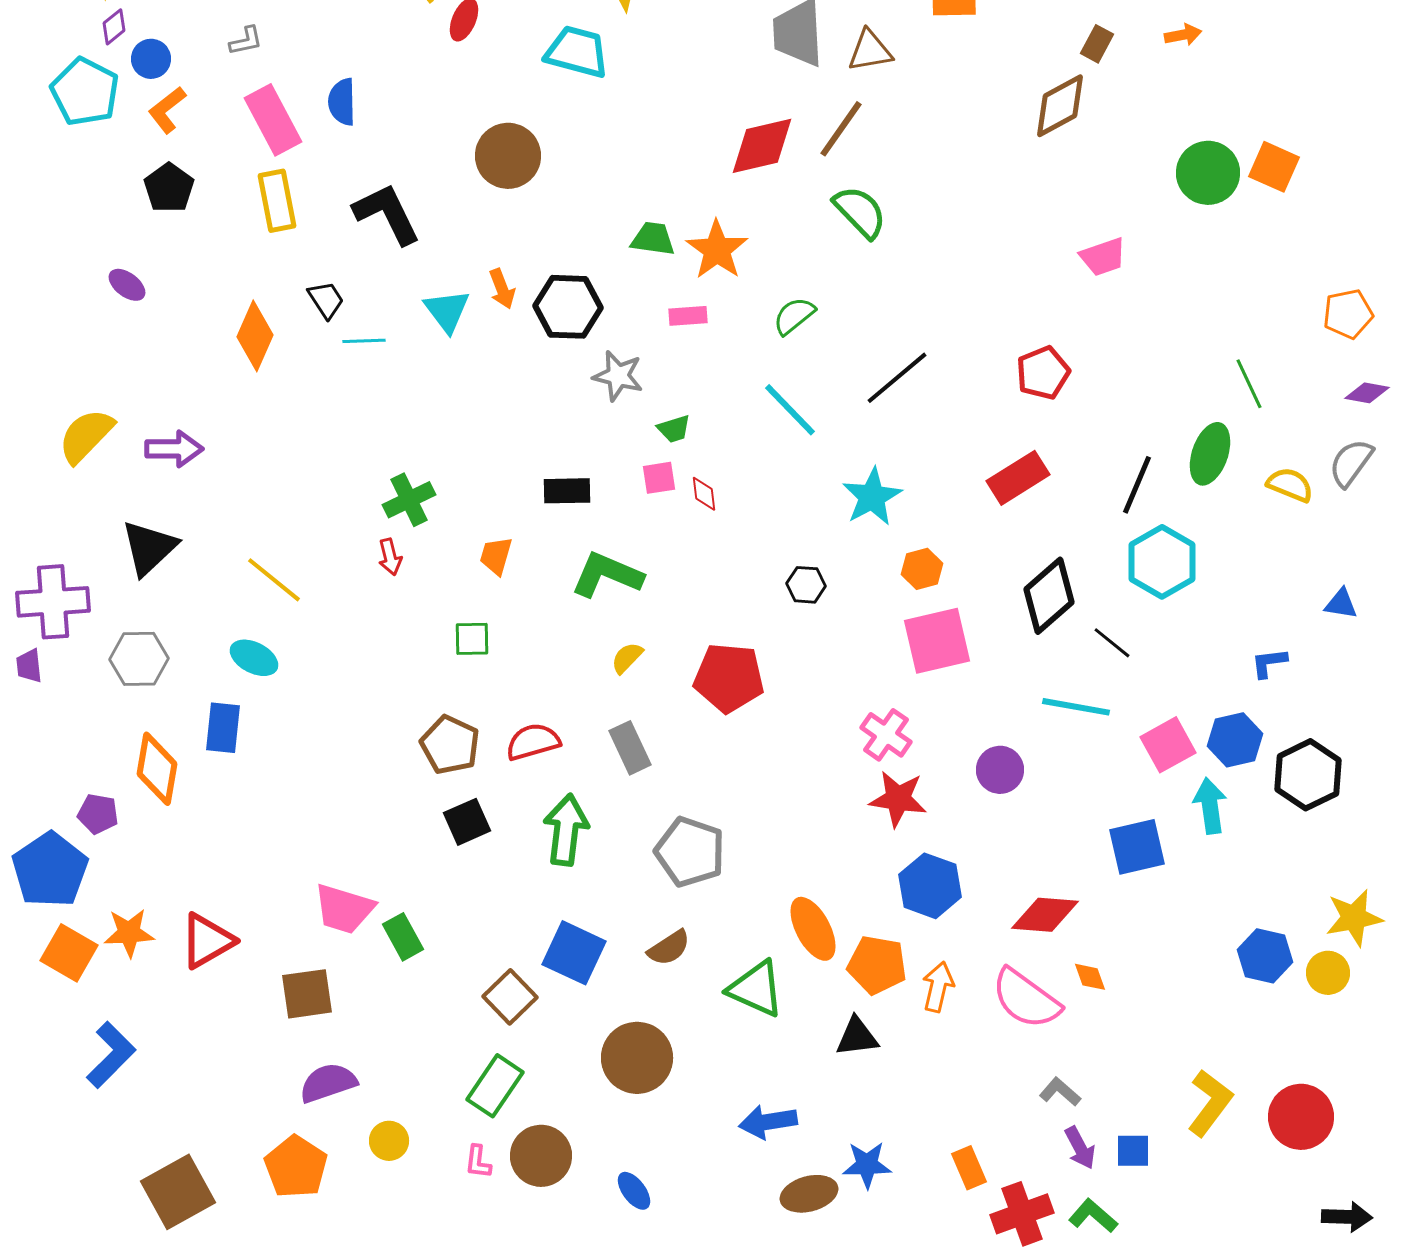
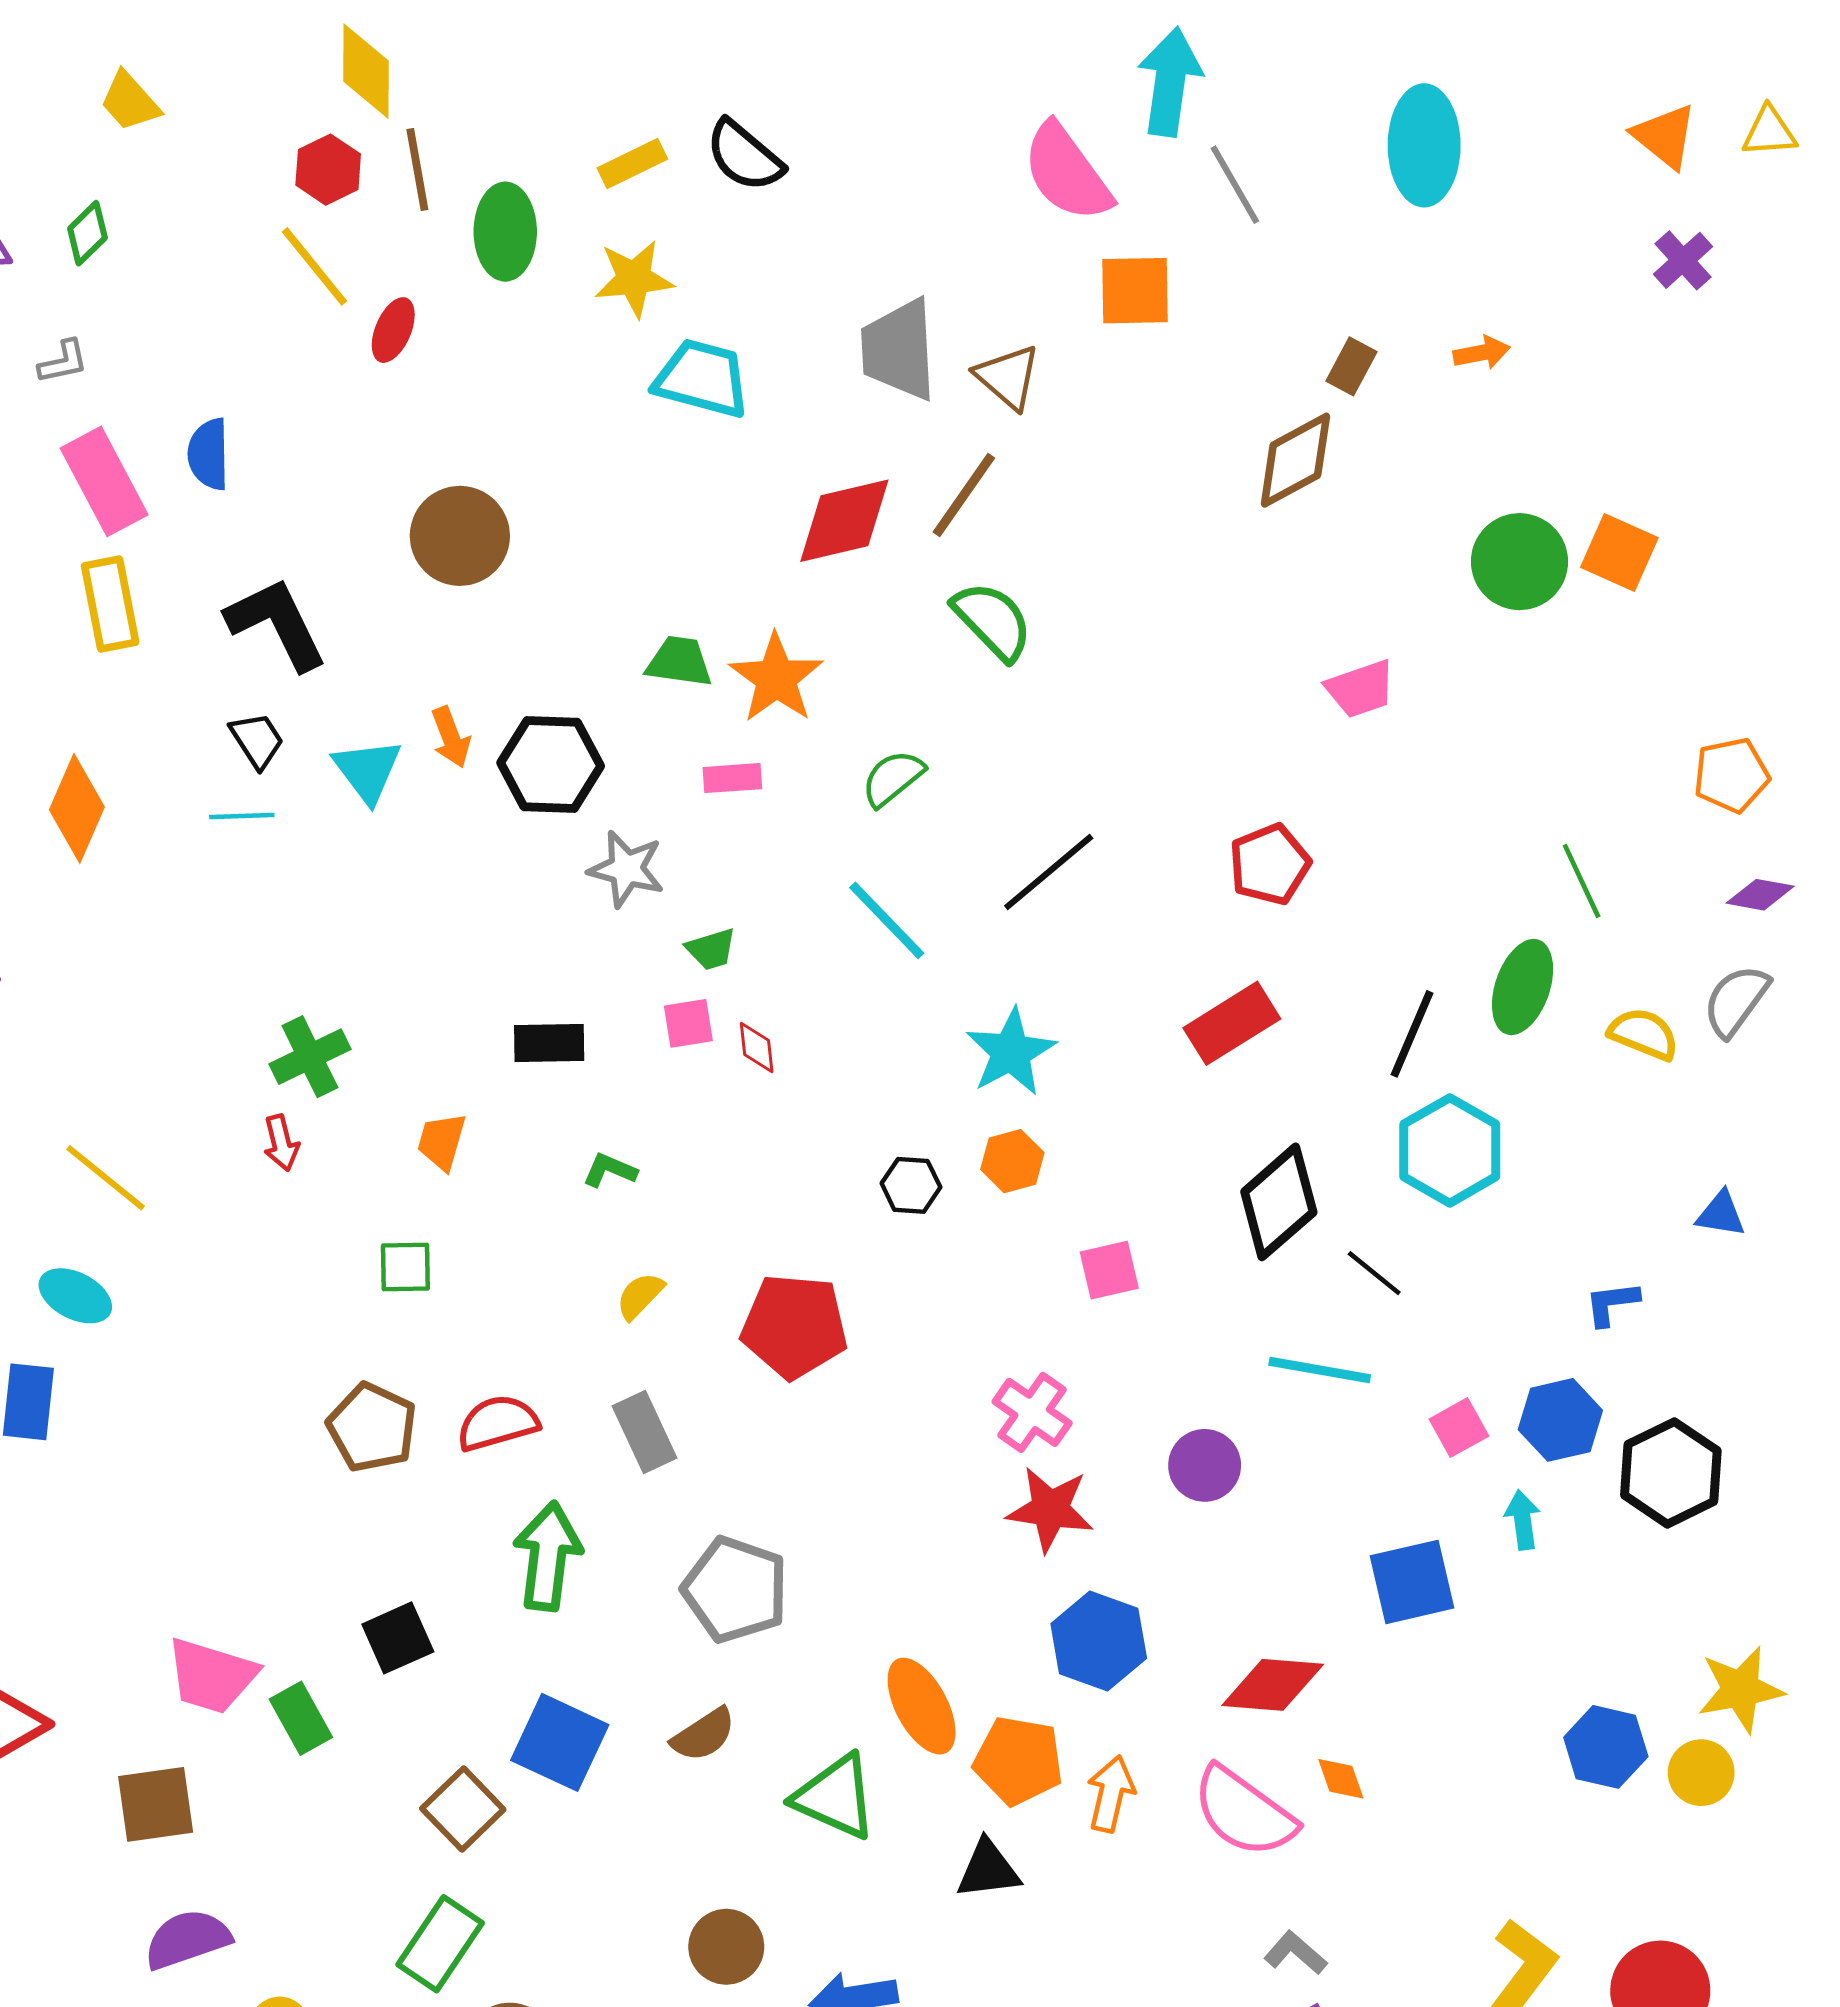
brown triangle: (870, 51) -> (1008, 377), turned 51
cyan trapezoid: (577, 52) -> (702, 378), moved
black trapezoid: (326, 300) -> (257, 740), moved
orange hexagon: (922, 569) -> (1012, 1161), moved
green L-shape: (607, 575) -> (610, 1170), size x0.5
pink square: (937, 641) -> (1109, 1270), size x0.6
pink square: (1168, 745) -> (1459, 1428), size x0.7
cyan arrow: (1210, 806) -> (1523, 1520), size x0.7
black square: (467, 822) -> (398, 1638), moved
brown circle: (637, 1058) -> (726, 1947), moved, size x0.7

